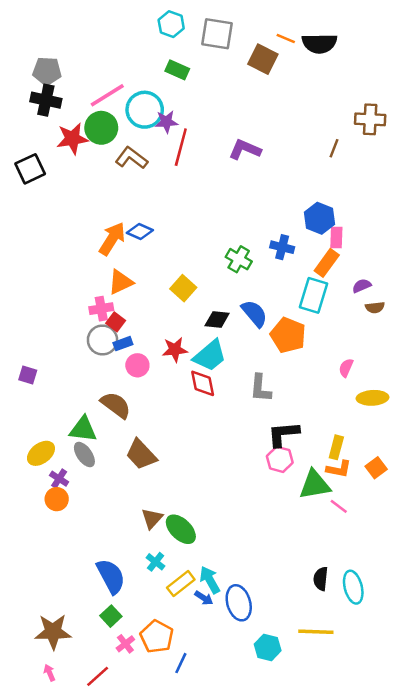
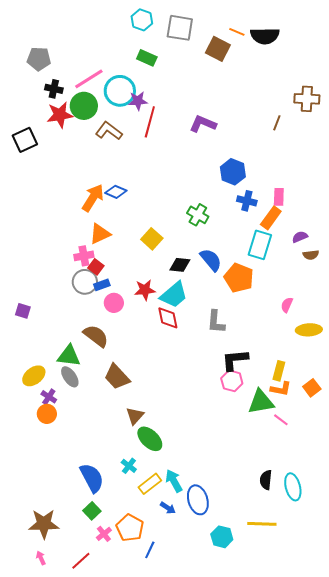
black cross: (46, 100) -> (54, 89), moved, size x0.7
blue hexagon: (319, 218) -> (233, 172), moved
blue cross: (282, 247) -> (247, 201), moved
brown triangle: (152, 518) -> (135, 416), moved
blue arrow: (204, 598) -> (168, 508), moved

